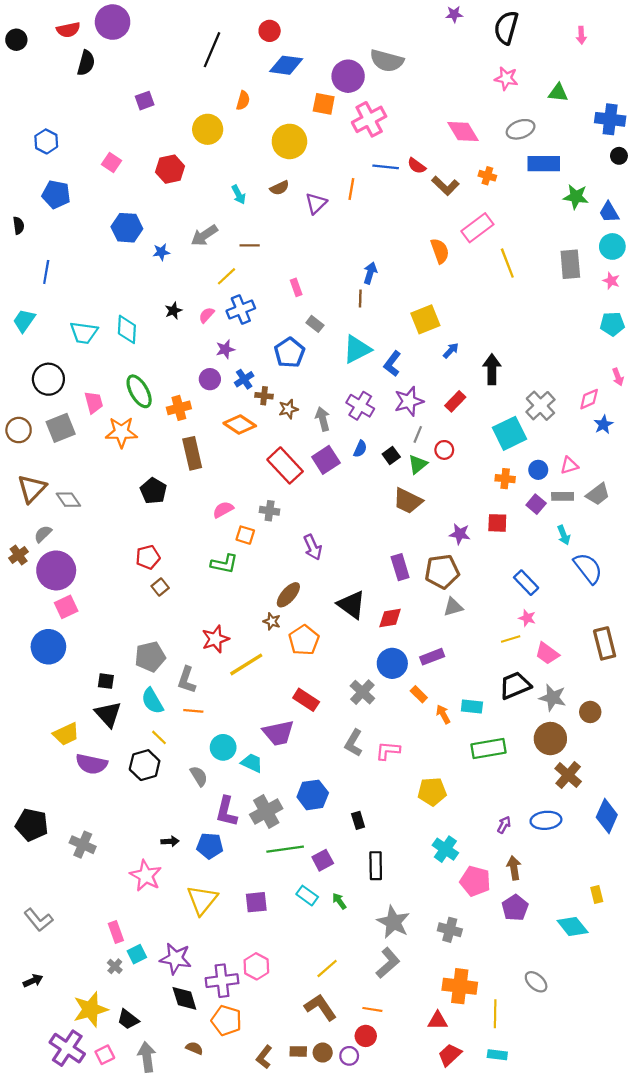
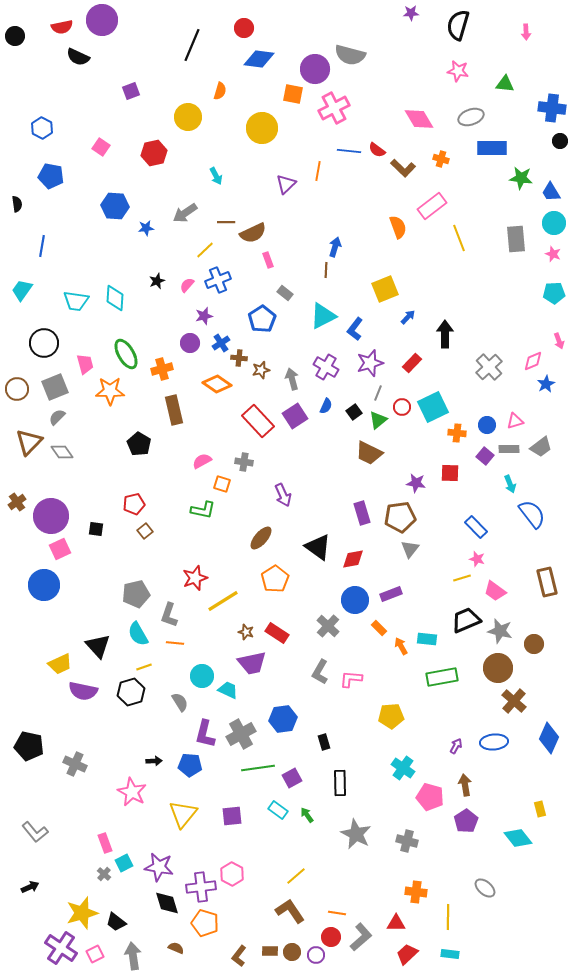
black semicircle: (86, 63) -> (78, 57), turned 100
brown semicircle: (280, 188) -> (253, 233), moved, size x1.5
cyan square: (509, 433) -> (433, 407), moved
gray semicircle: (43, 534) -> (57, 417), moved
gray triangle: (453, 607) -> (410, 549), turned -36
brown star: (272, 621) -> (246, 632), moved
black square: (106, 681) -> (96, 529), moved
yellow line: (159, 737) -> (144, 667), turned -63
gray L-shape: (388, 963) -> (361, 937), moved
orange cross: (460, 986) -> (416, 892), size x0.7

